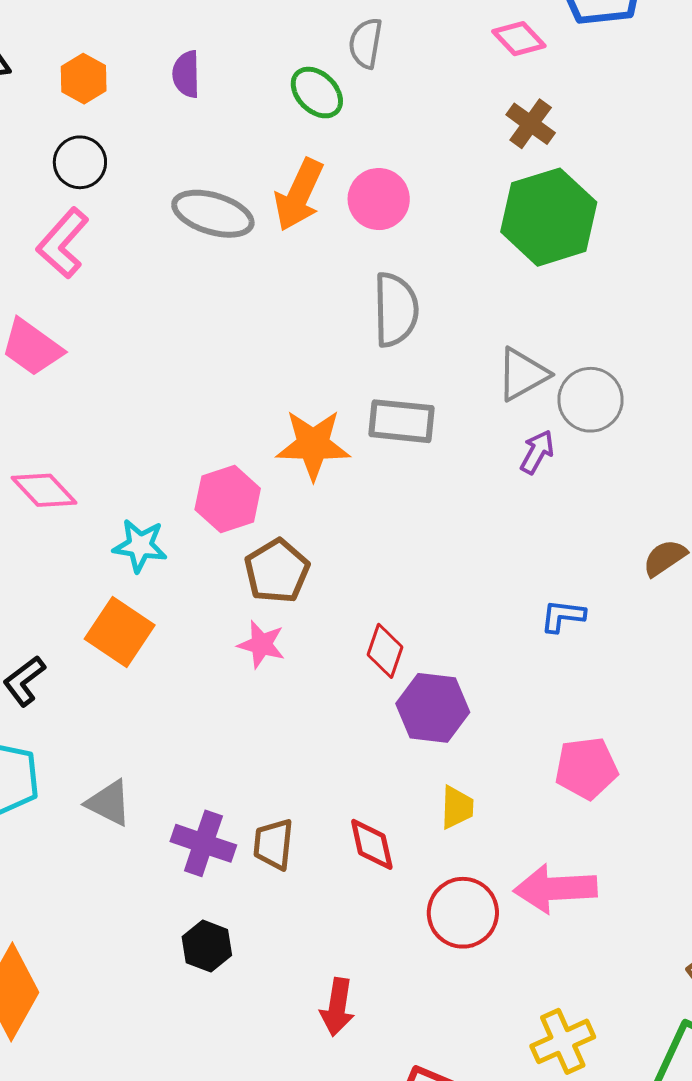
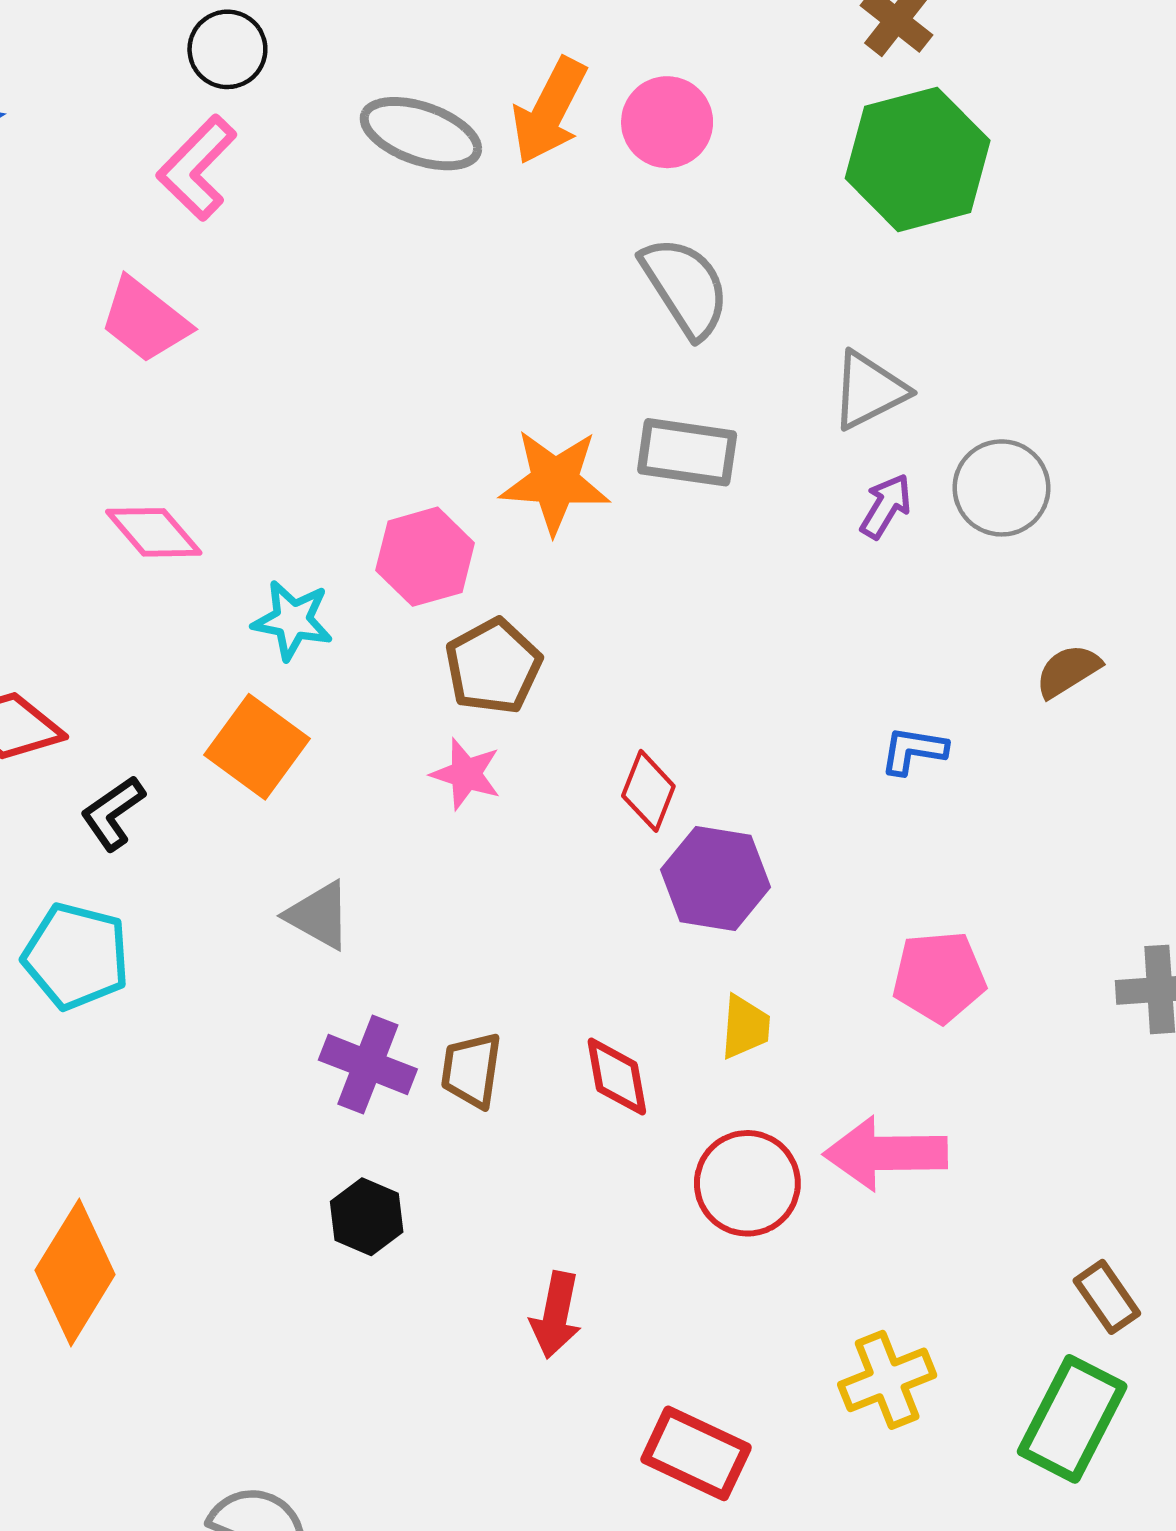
gray semicircle: (396, 310) -> (685, 287), turned -34
gray circle: (590, 400) -> (1001, 488), moved
gray triangle: (109, 803) -> (319, 915), moved

